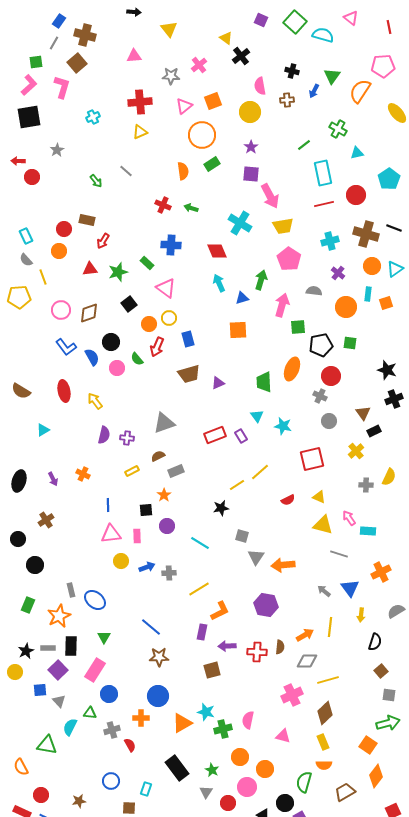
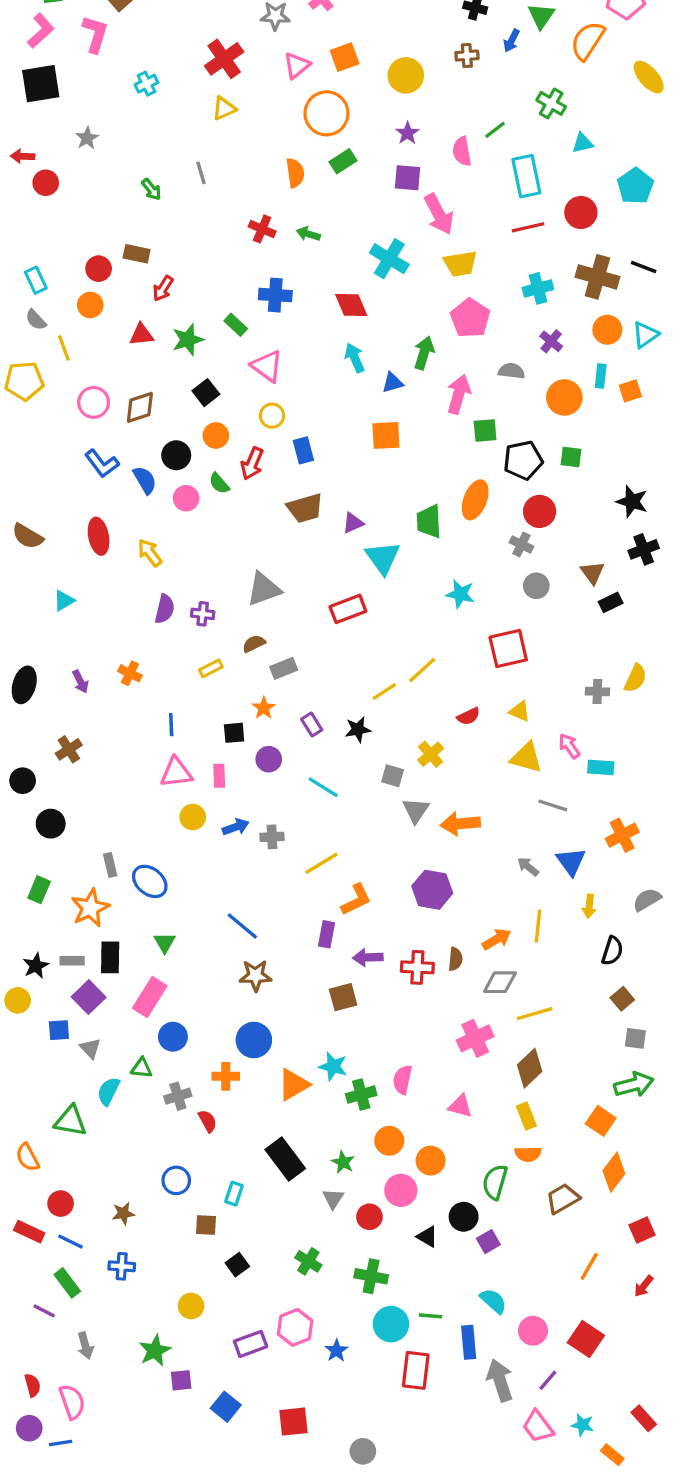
pink semicircle: (260, 86) -> (462, 151), moved
red cross: (140, 102) -> (224, 59), turned -30
gray line: (126, 171) -> (201, 173), turned 32
orange circle: (149, 324) -> (216, 435), moved
cyan triangle: (257, 416) -> (383, 558), moved, size x1.6
purple rectangle: (241, 436) -> (312, 725), moved
yellow cross: (356, 451) -> (431, 754), moved

